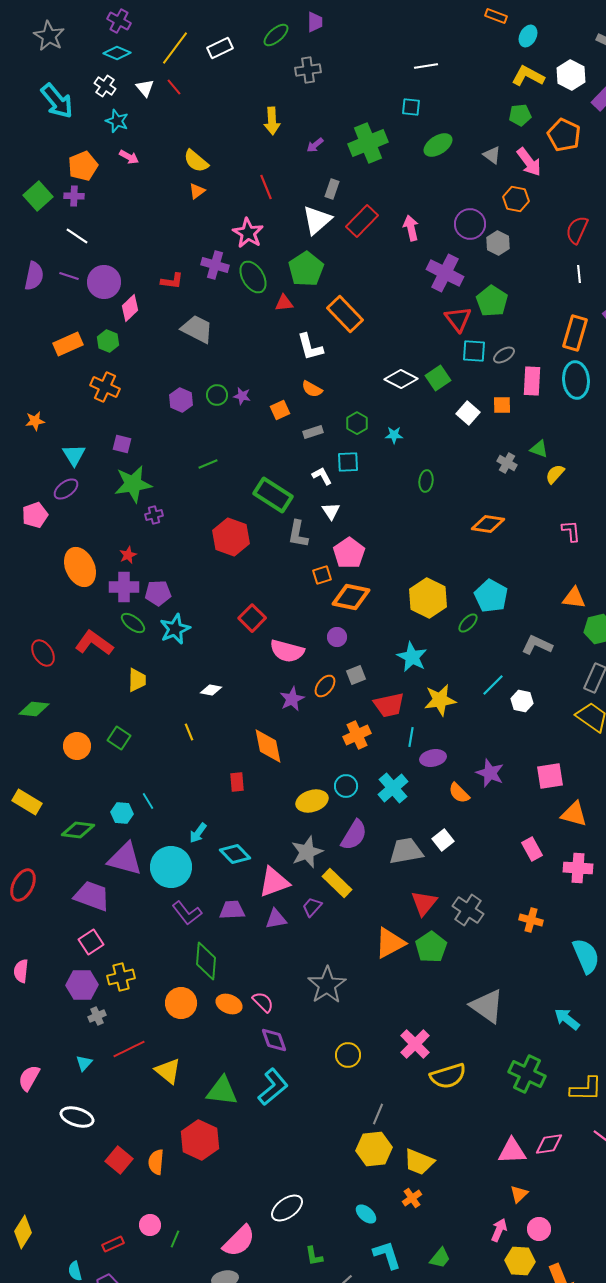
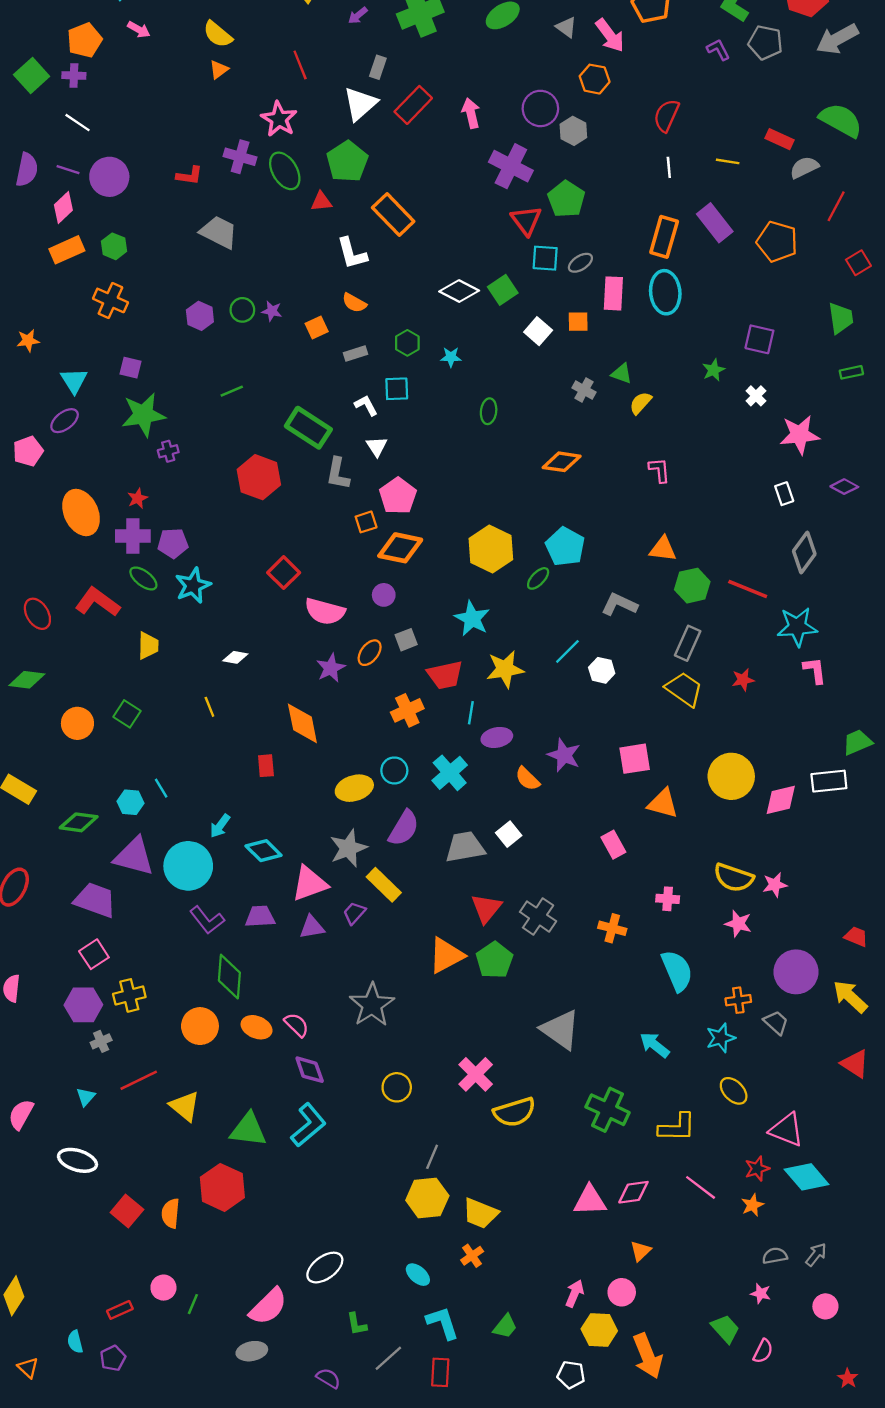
pink diamond: (130, 308) -> (63, 207), moved
pink cross: (578, 868) -> (668, 899), moved, size x0.7
orange triangle: (519, 1194) -> (641, 1251), moved

